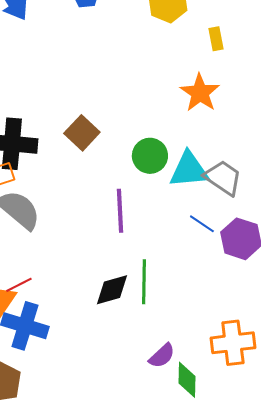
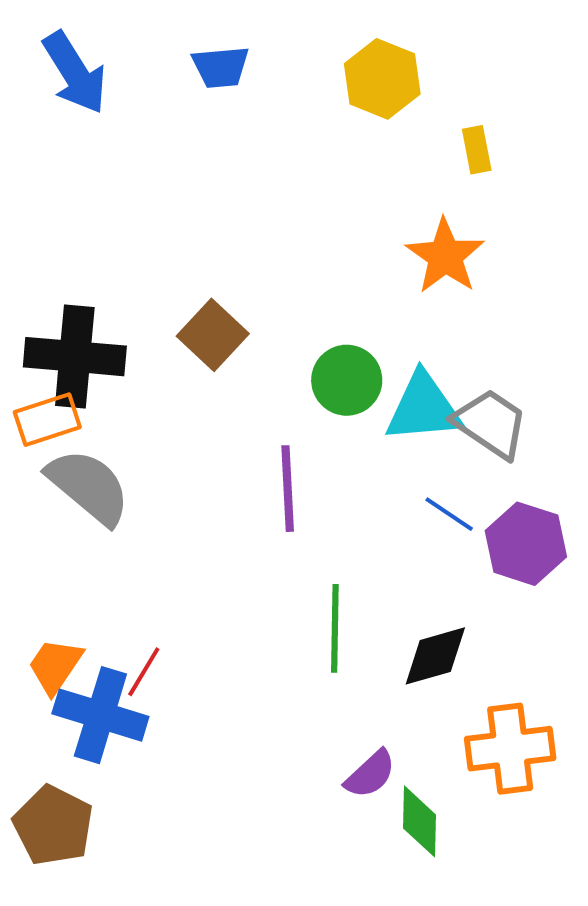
red line: (19, 285) -> (144, 672), moved, turned -32
black diamond: (112, 290) -> (435, 656), moved

